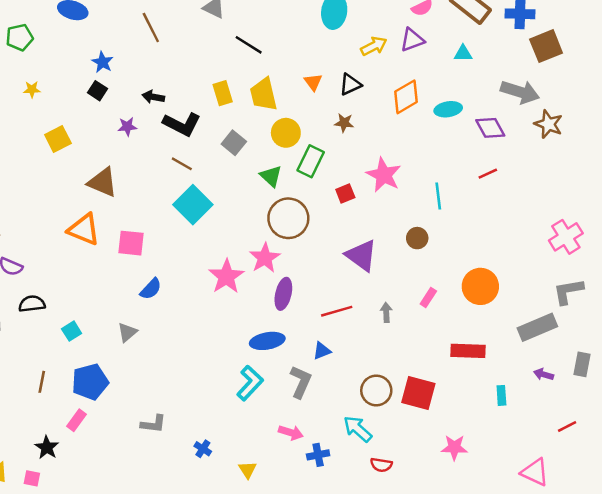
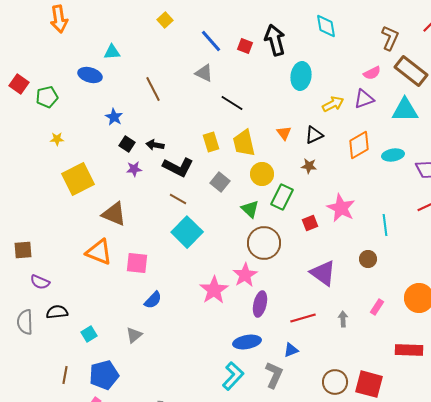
cyan triangle: (463, 53) -> (405, 110), size x1.8
black square: (98, 91) -> (127, 144), moved
yellow square: (58, 139) -> (78, 179), size x1.5

